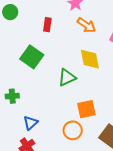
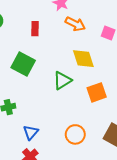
orange square: (86, 109) -> (97, 92), moved

